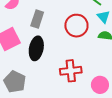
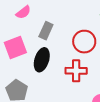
red cross: (71, 71) -> (76, 71), moved

